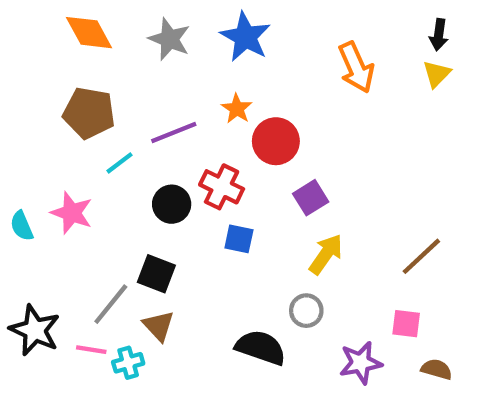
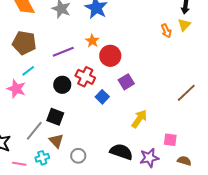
orange arrow: (356, 67) -> (166, 31), moved, size x0.6
cyan line: (119, 163) -> (28, 71), moved
blue square: (239, 239) -> (102, 97), moved, turned 32
yellow arrow: (326, 254) -> (139, 119), moved
brown line: (421, 256) -> (186, 93), moved
gray circle: (306, 311) -> (78, 156), moved
black semicircle: (261, 348) -> (121, 152), moved
pink line: (91, 350) -> (19, 164), moved

